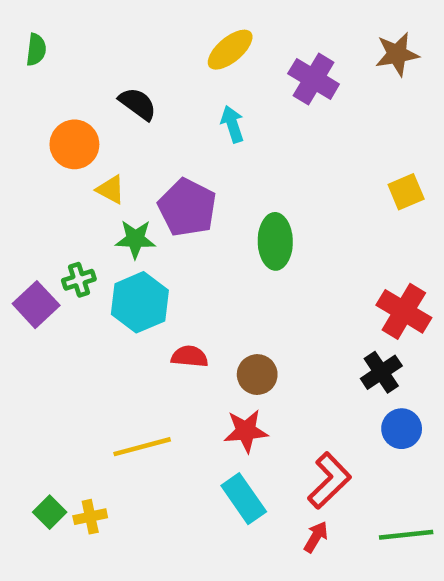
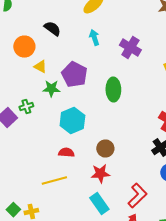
purple cross: (314, 79) -> (130, 48), moved
cyan hexagon: (140, 302) -> (72, 120), moved
red semicircle: (190, 356) -> (66, 152), moved

